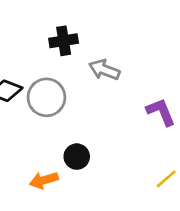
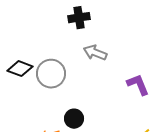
black cross: (64, 41) -> (79, 18), moved

